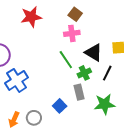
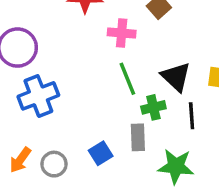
pink cross: (72, 33) -> (122, 33), moved
black line: (107, 73) -> (192, 116), turned -42

